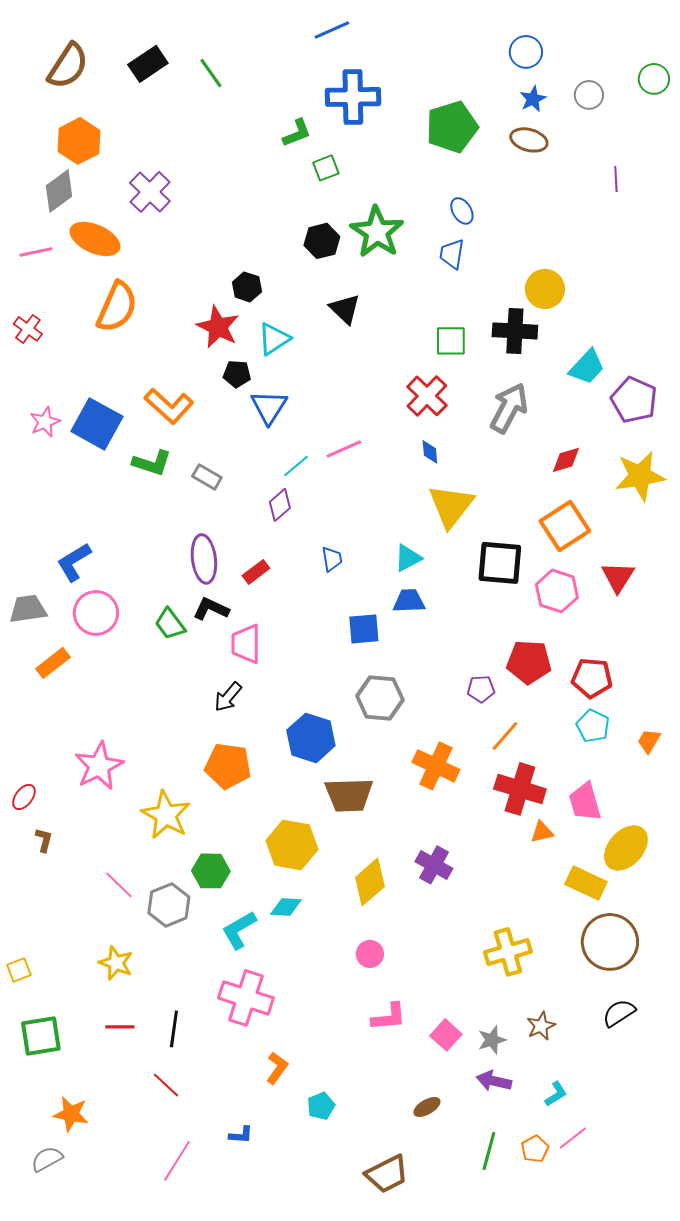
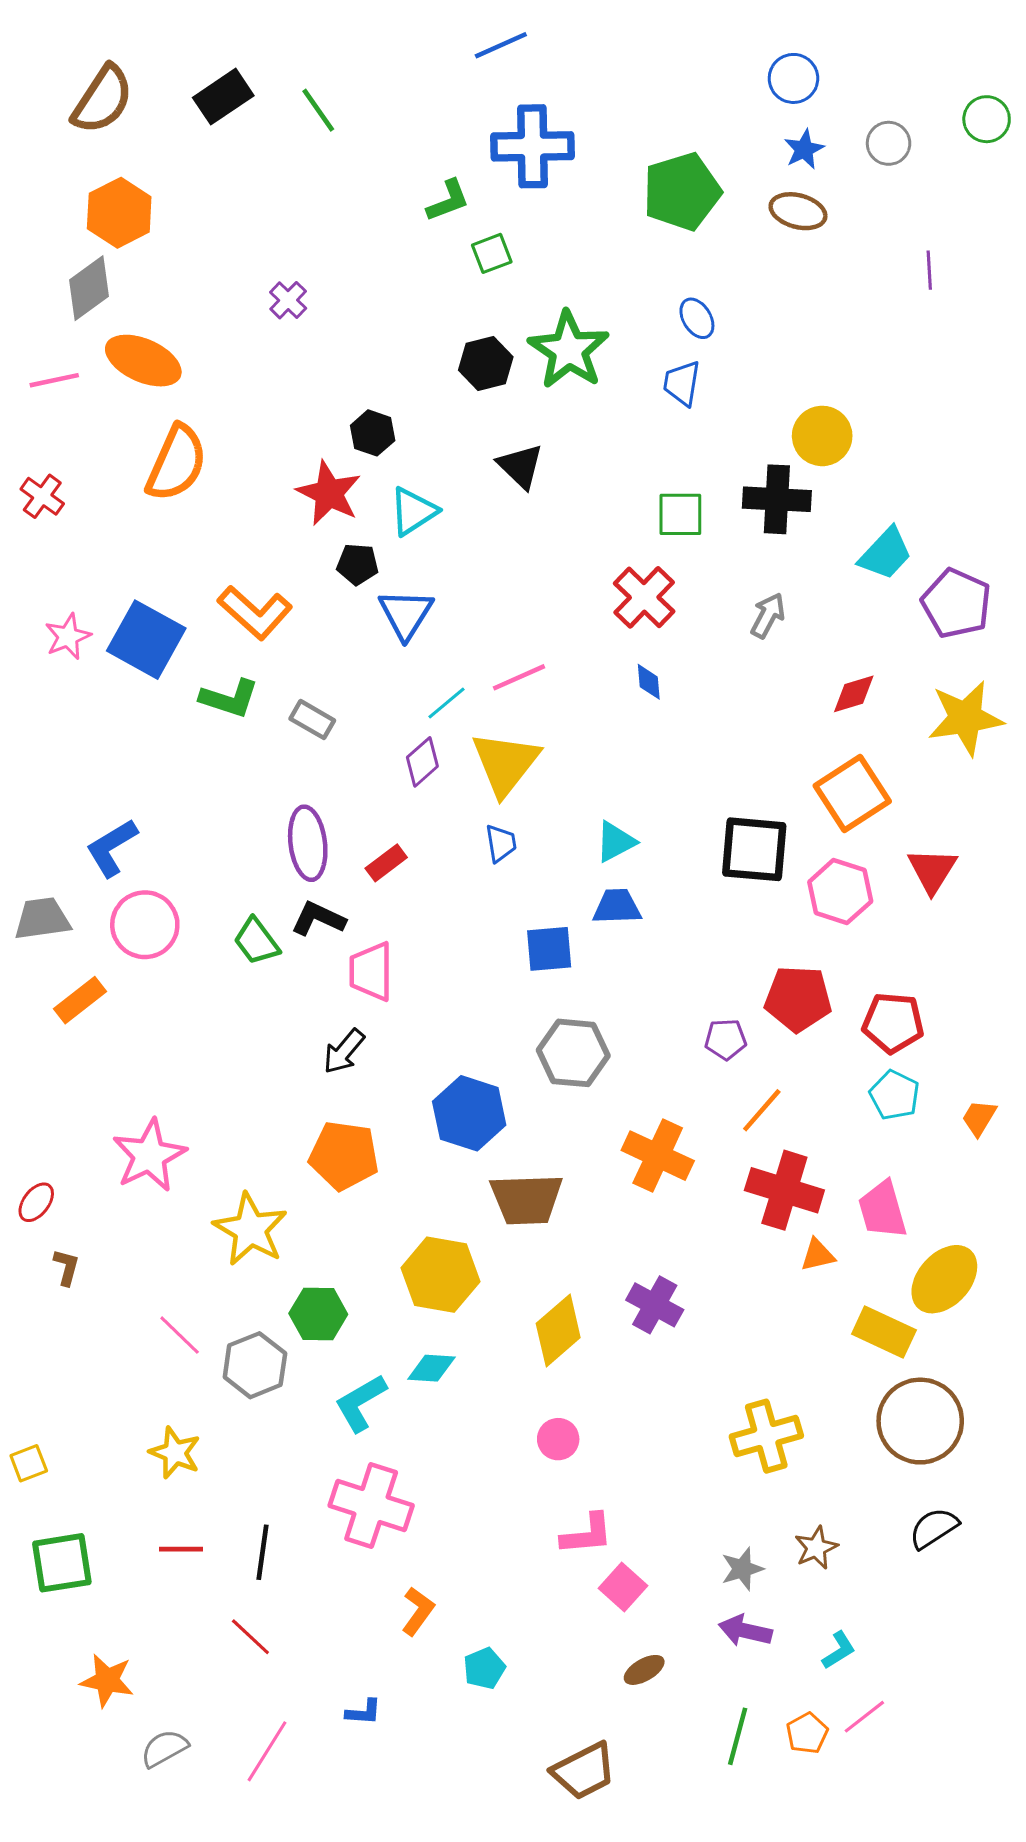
purple cross: (150, 192) -> (288, 300), moved, size x0.6
gray arrow: (509, 408) -> (768, 615), size x0.6
yellow triangle: (451, 506) -> (505, 763), moved
pink square: (446, 1035) -> (623, 1587), moved
gray semicircle: (47, 1159) -> (164, 1748), moved

